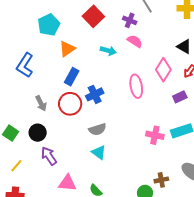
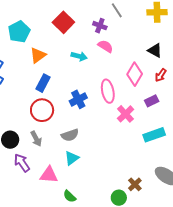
blue cross: (95, 94) -> (78, 99), moved
gray arrow: (41, 103) -> (36, 139), moved
pink cross: (155, 135) -> (126, 114), moved, turned 36
cyan triangle: (99, 152) -> (72, 158), turned 49
brown cross: (161, 180) -> (135, 184), turned -32
pink triangle: (67, 183) -> (49, 175), moved

